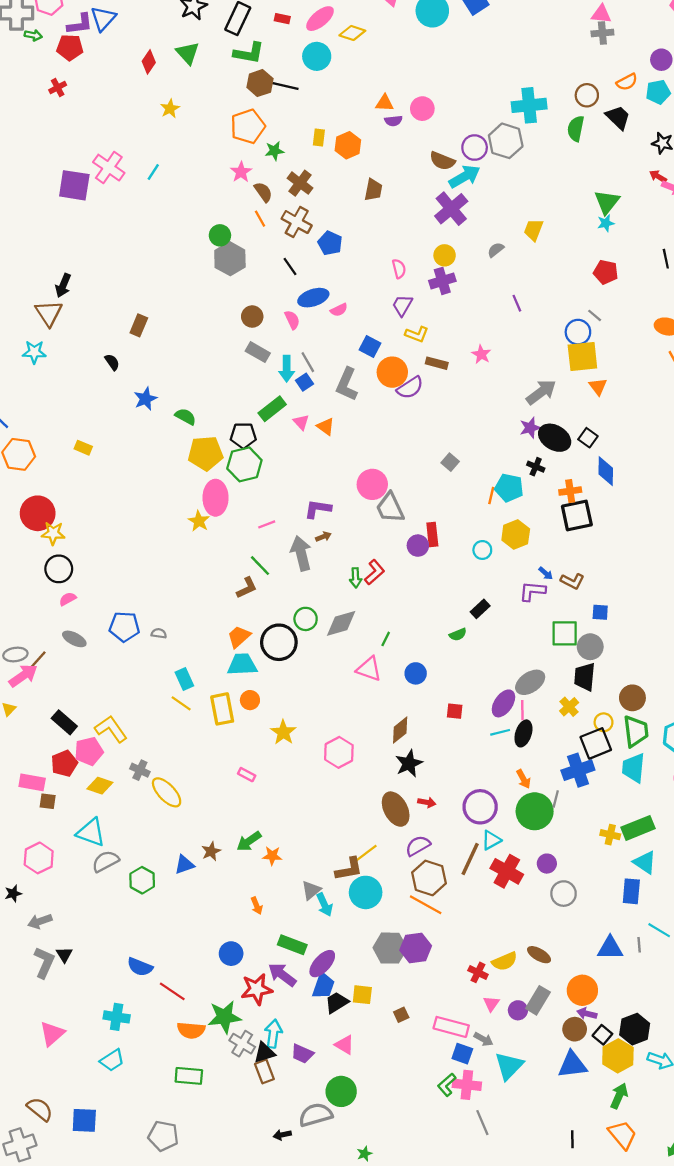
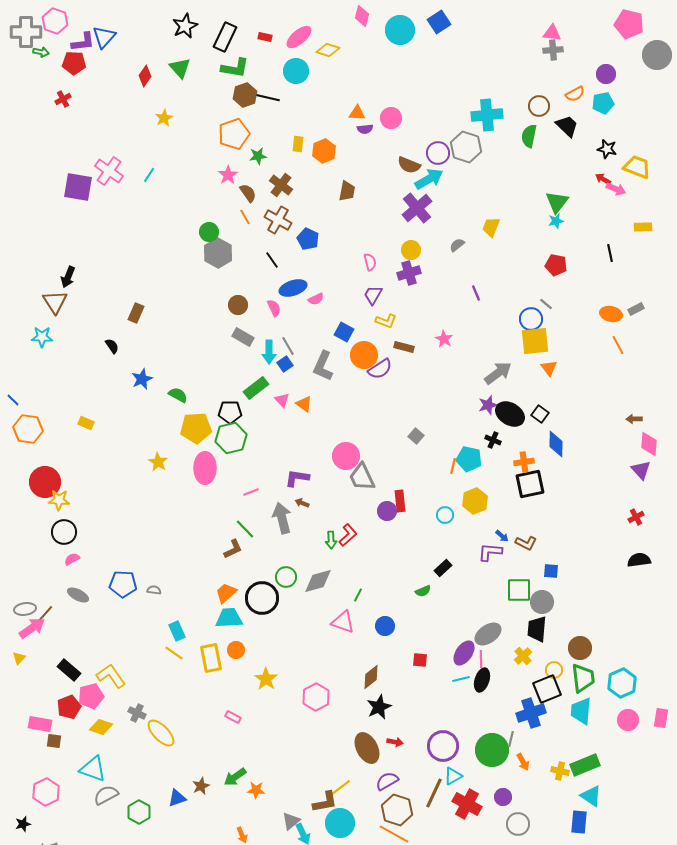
yellow star: (199, 521) -> (158, 462), moved
brown arrow: (323, 537) -> (302, 503), turned -136
orange arrow: (523, 779) -> (523, 762), moved

